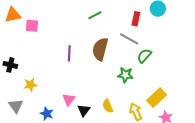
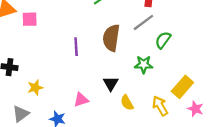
gray line: (129, 39) -> (143, 22), turned -60
pink triangle: (69, 99) -> (81, 100), turned 40
gray triangle: (16, 106) -> (21, 114), turned 35
black triangle: (84, 110) -> (111, 83), moved

